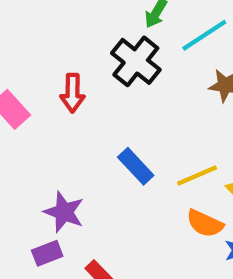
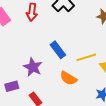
purple star: (64, 212) -> (33, 67), moved
orange semicircle: (205, 223) -> (68, 78), moved

